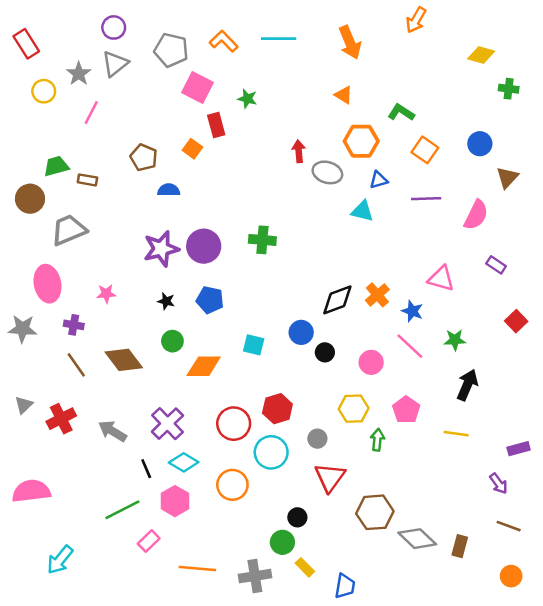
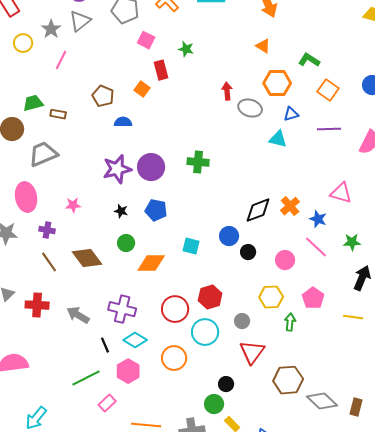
pink square: (197, 87) -> (146, 40), size x0.7
red cross: (61, 419) -> (37, 305), turned 30
purple cross: (167, 424) -> (122, 309), turned -32

